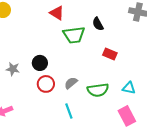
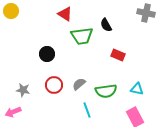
black circle: (40, 63) -> (47, 54), moved
gray star: (13, 69) -> (23, 90), moved
cyan line: (69, 111) -> (87, 110), moved

